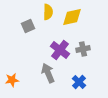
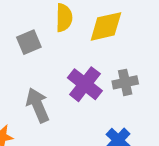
gray arrow: (48, 73) -> (38, 105), moved

